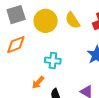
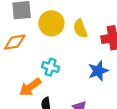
orange arrow: (38, 82) -> (30, 87), size x1.5

